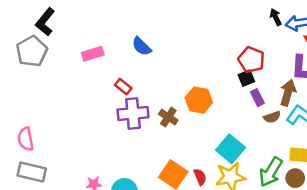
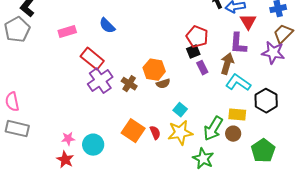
red rectangle: (123, 87) -> (92, 59), size x1.6
purple cross: (133, 113) -> (100, 81), turned -30
brown semicircle: (272, 117) -> (163, 84), moved
cyan square: (231, 149) -> (180, 110), size x0.6

